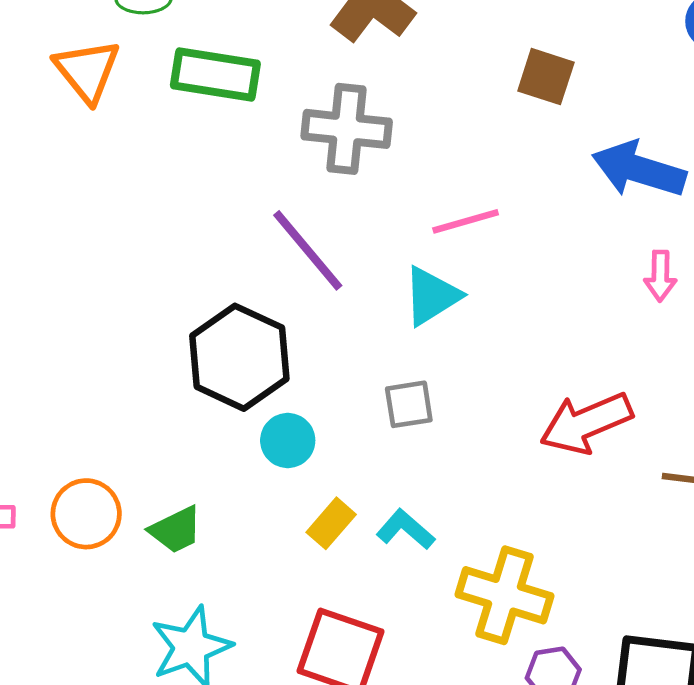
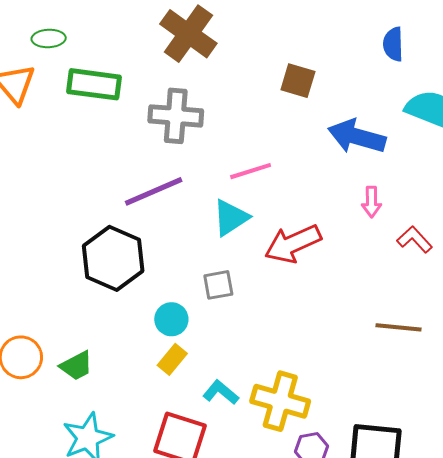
purple line: (308, 250) -> (154, 191), turned -72
red arrow: (586, 423) -> (293, 244), moved
cyan circle: (288, 440) -> (171, 319), moved
cyan L-shape: (405, 529) -> (221, 392), moved

